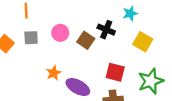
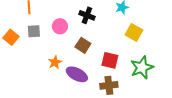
black cross: (106, 30) -> (87, 15), moved
brown square: (86, 40) -> (83, 45), moved

